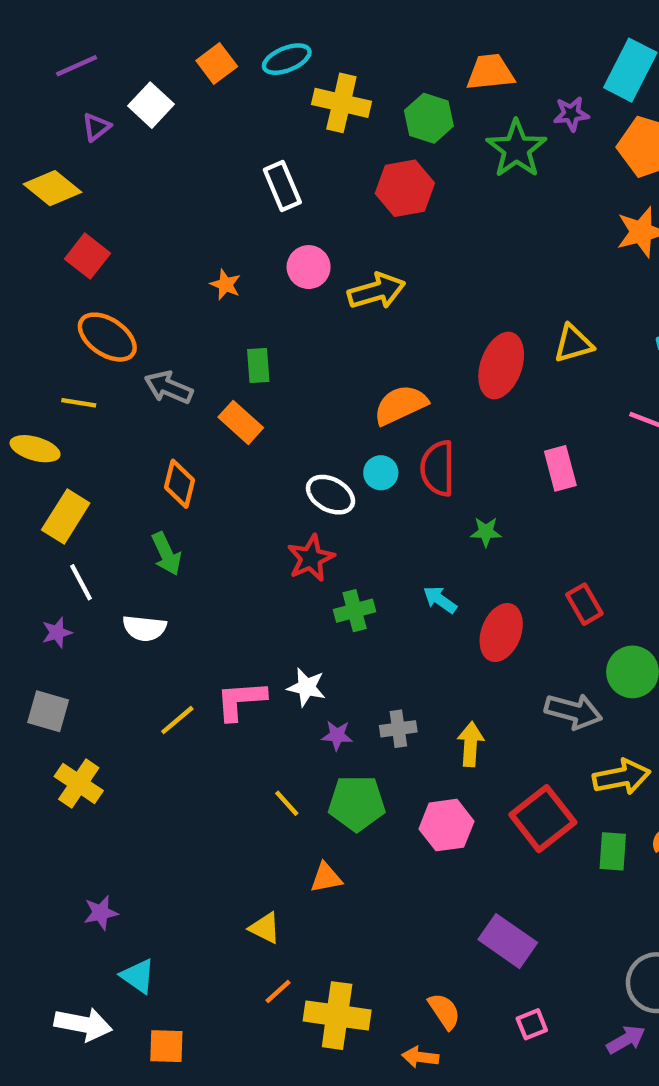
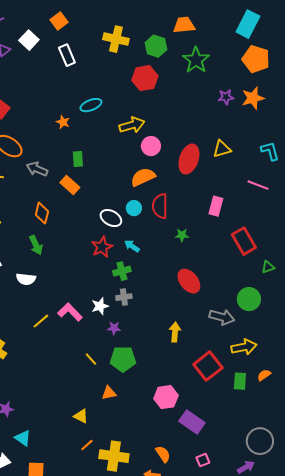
cyan ellipse: (287, 59) -> (91, 105), moved
purple star: (571, 114) -> (226, 97), moved
white rectangle: (282, 186) -> (67, 55), moved
pink circle: (309, 267) -> (151, 146), moved
pink rectangle: (560, 468) -> (216, 206), turned 30
cyan arrow: (440, 600) -> (132, 246), moved
red rectangle: (584, 604) -> (244, 241), moved, size x1.5
red ellipse: (501, 633) -> (189, 281), turned -60
white star: (306, 687) -> (100, 306), turned -30
pink L-shape: (241, 700) -> (70, 312), turned 50
gray cross: (398, 729) -> (124, 297), moved
pink hexagon: (446, 825) -> (166, 397), moved

